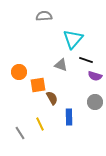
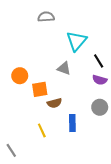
black line: (86, 60) -> (99, 61), moved, turned 40
brown semicircle: (52, 98) -> (54, 103), turned 104
gray line: (20, 133) -> (11, 150), moved

